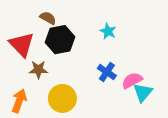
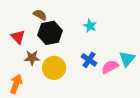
red triangle: (22, 44) -> (18, 37), size x0.7
cyan triangle: (143, 92) -> (127, 59), moved
yellow circle: (62, 98) -> (54, 68), moved

